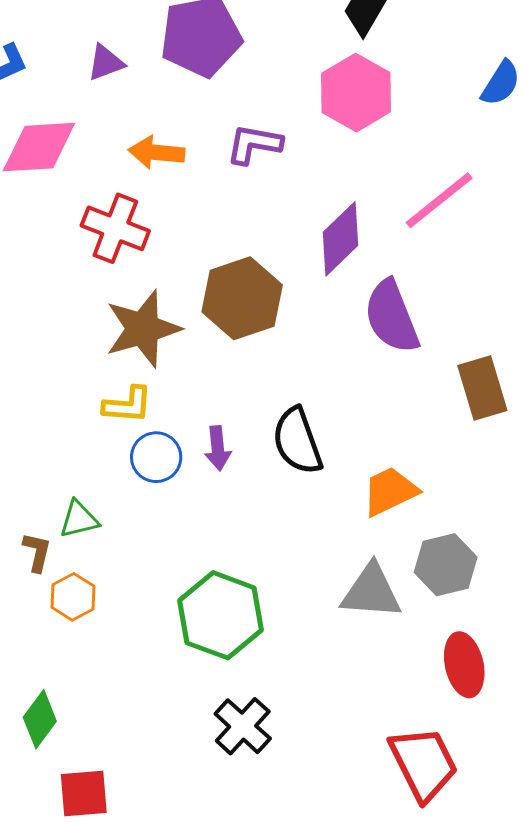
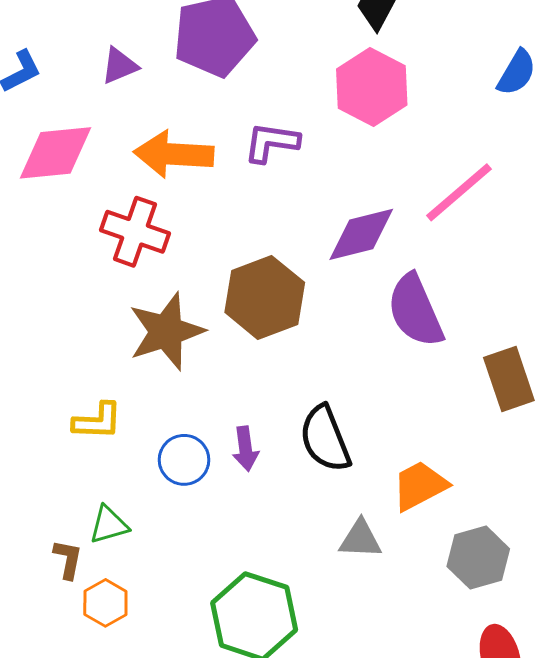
orange arrow: (156, 153) -> (174, 154), size x1.4
purple diamond: (340, 239) -> (361, 234), turned 32
yellow L-shape: (128, 405) -> (97, 421), moved
gray triangle: (371, 592) -> (360, 539), moved, size x0.7

